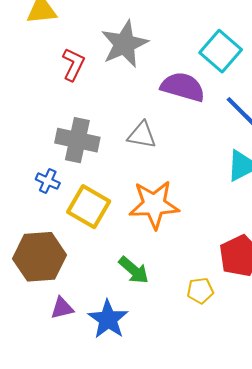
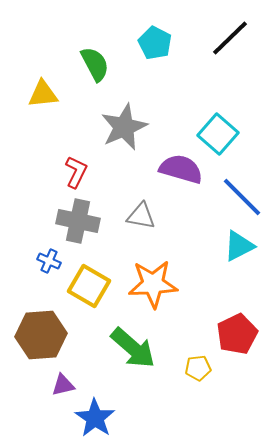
red L-shape: (73, 64) -> (76, 172), moved
green arrow: (134, 270) -> (133, 348), size x1.5
blue star: (108, 319) -> (95, 418), moved

